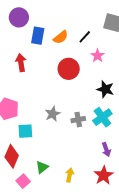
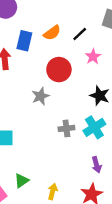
blue rectangle: (38, 36) -> (24, 41), moved
gray star: (53, 114) -> (40, 96), moved

